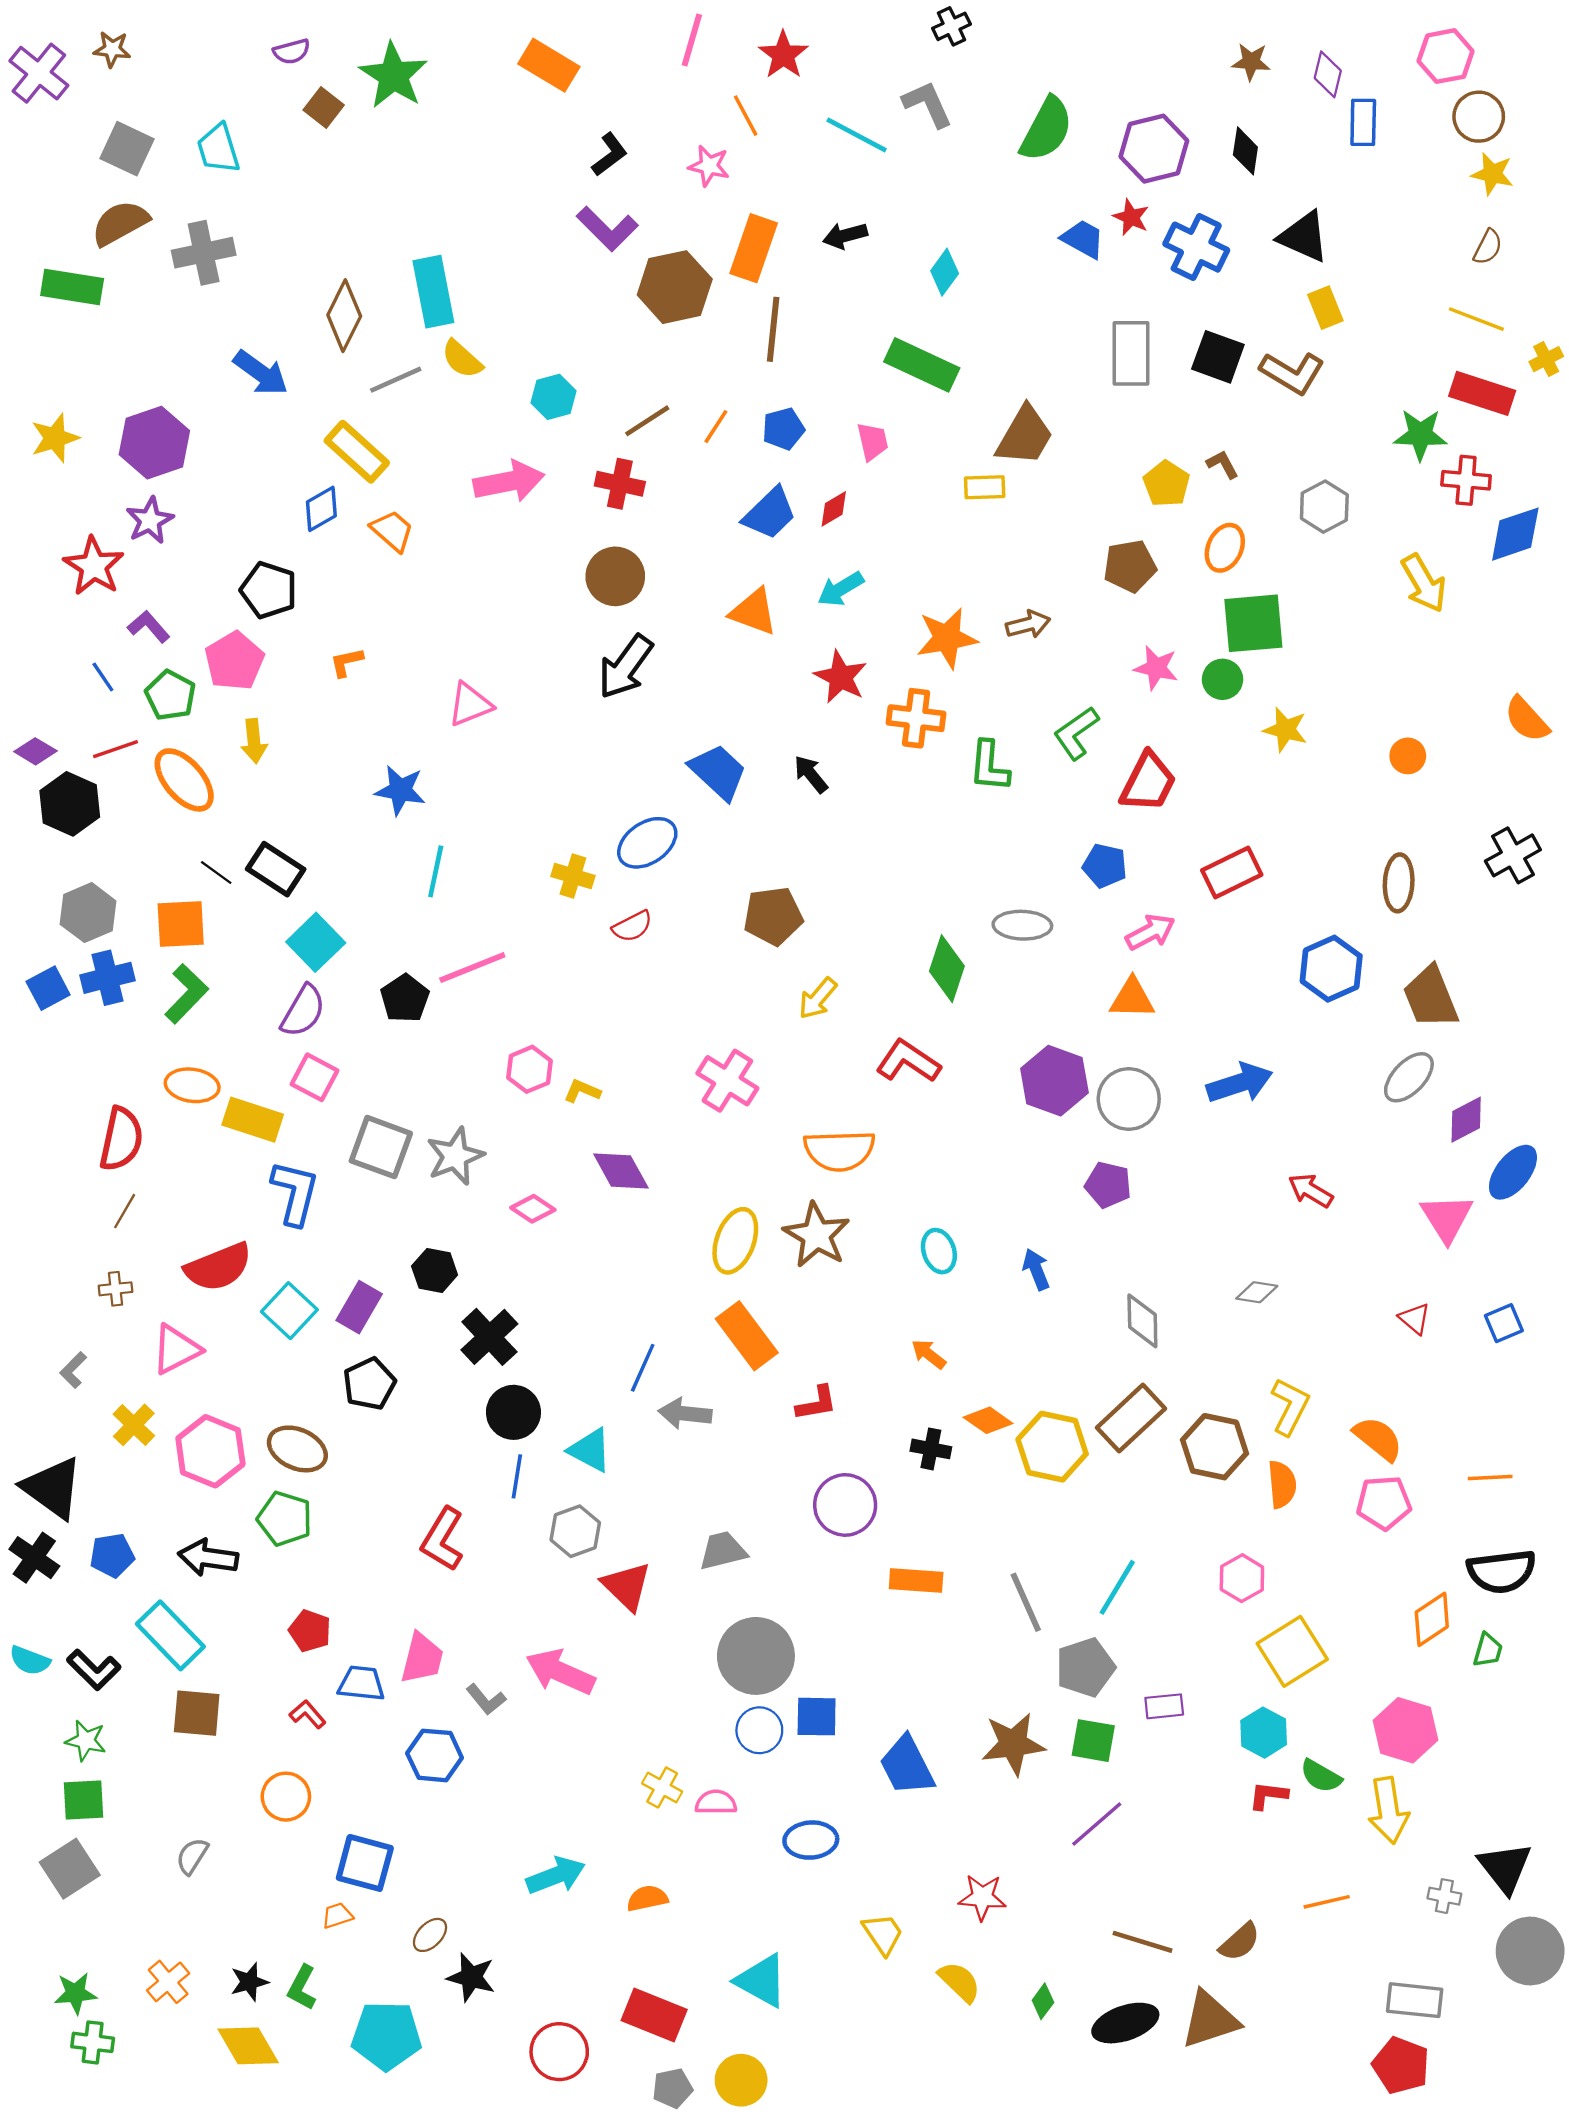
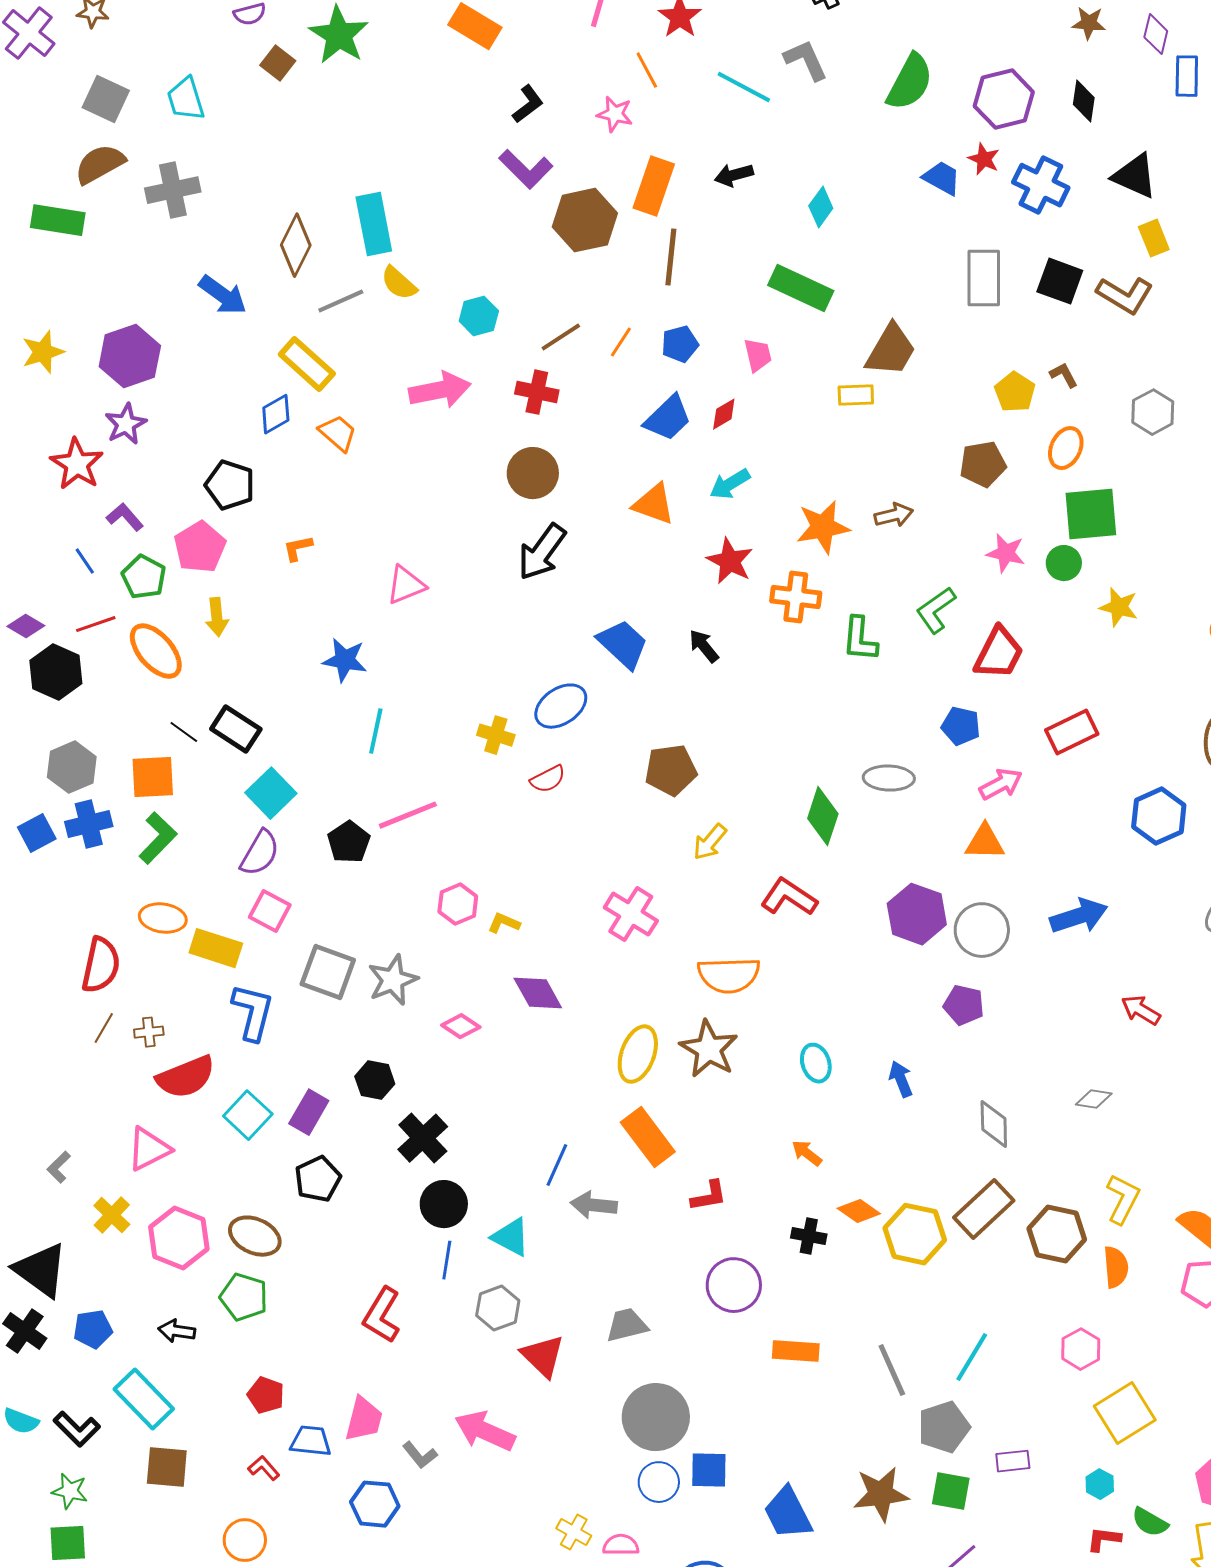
brown cross: (116, 1289) -> (149, 1032), moved
black arrow: (208, 1558) -> (177, 1331), size x0.7
cyan hexagon: (1264, 1733) -> (1100, 1484), size x0.7

